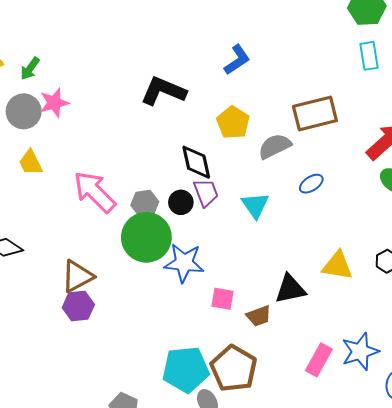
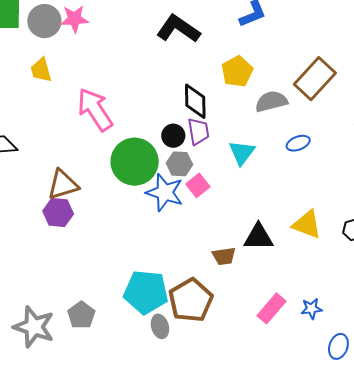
brown rectangle: (315, 113) -> (315, 79), turned -45
gray hexagon: (145, 203) -> (179, 164), moved
pink square: (222, 299) -> (198, 185), moved, turned 30
blue star: (360, 352) -> (312, 309), size x0.6

